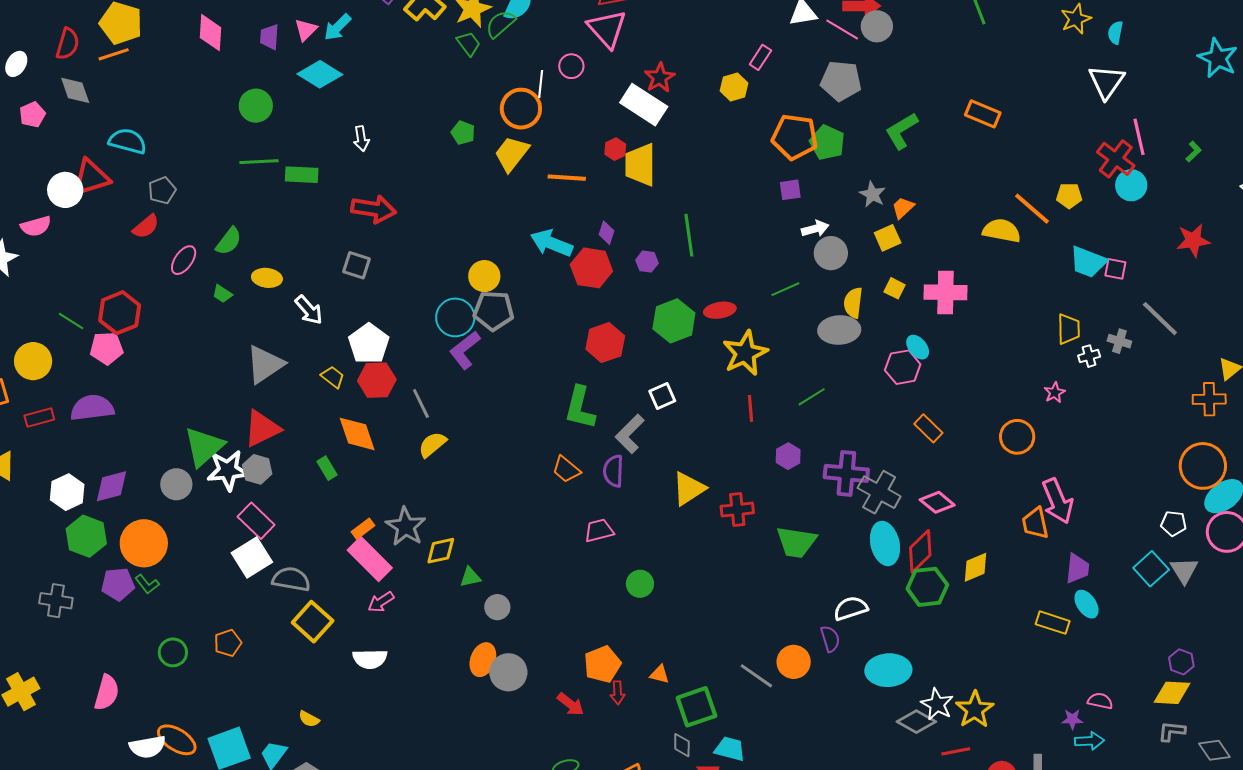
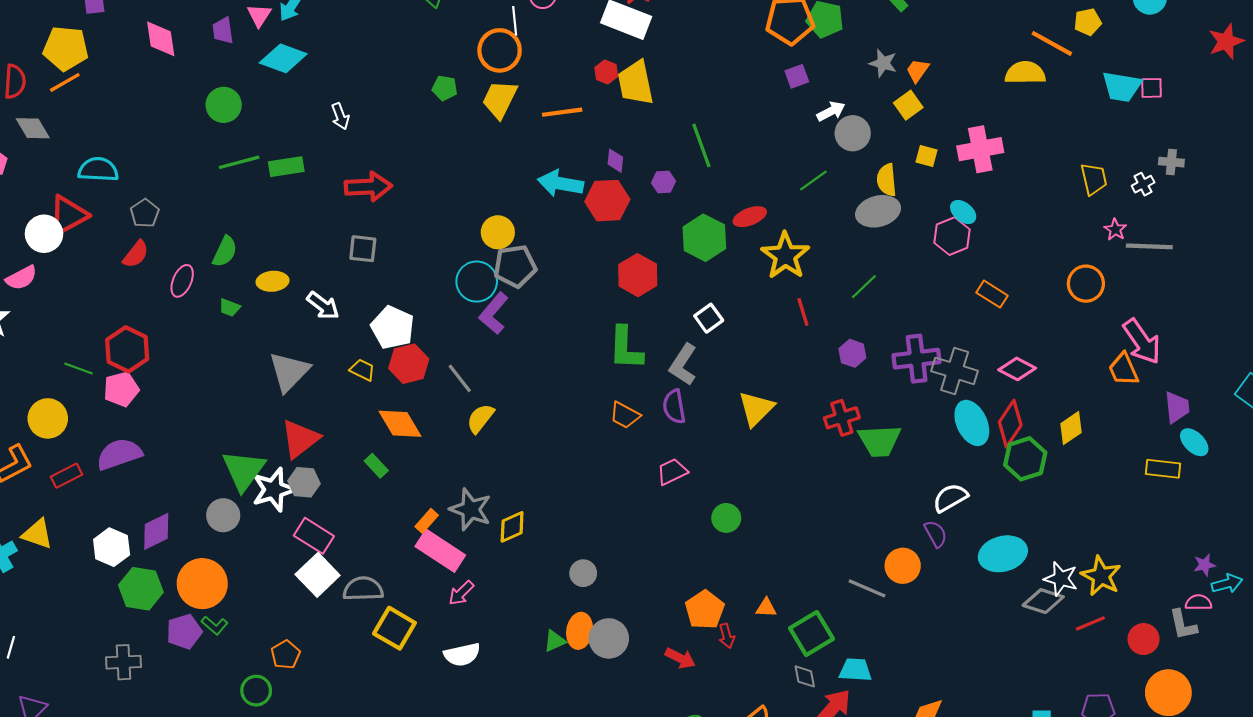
gray line: (1160, 319) -> (1149, 246), moved, turned -30
yellow trapezoid: (1069, 329) -> (1094, 179), moved
red cross: (737, 510) -> (842, 418), moved
green triangle: (470, 577) -> (555, 641), moved
orange pentagon: (228, 643) -> (286, 655), moved
pink semicircle: (1100, 701) -> (1199, 602), moved

